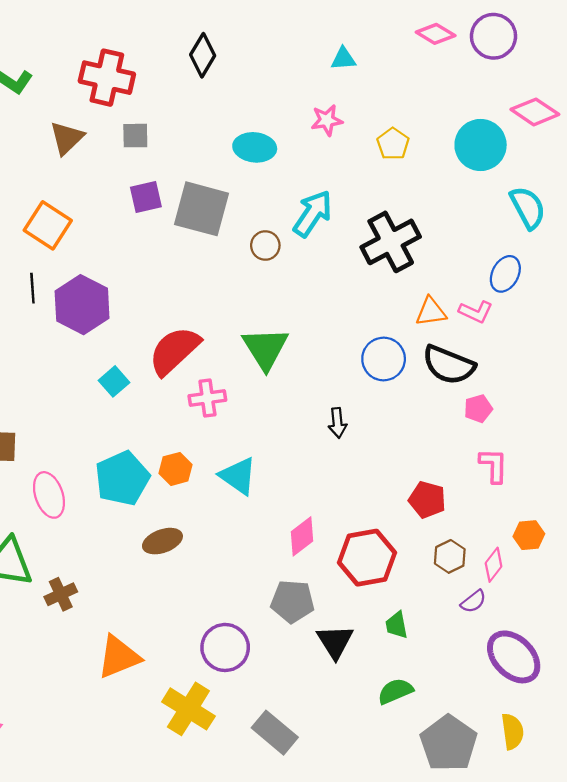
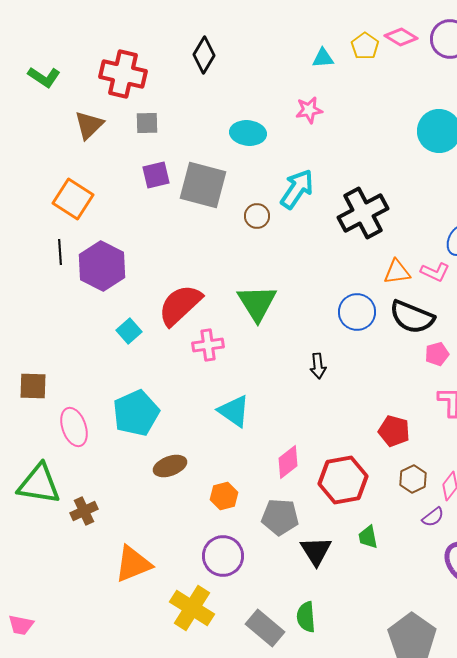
yellow pentagon: (393, 144) -> (365, 46), moved
orange hexagon: (175, 469) -> (224, 496), moved
green semicircle: (395, 691) -> (306, 617), moved, turned -72

